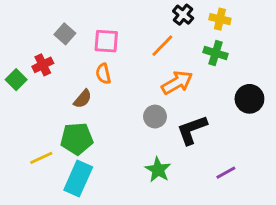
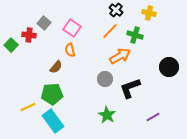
black cross: (183, 15) -> (116, 10), moved
pink square: (106, 41) -> (72, 28), turned 30
green cross: (216, 53) -> (135, 35), moved
red cross: (43, 65) -> (29, 35), moved, turned 32
green square: (16, 80) -> (11, 45), moved
cyan rectangle: (78, 179) -> (53, 121), turned -60

